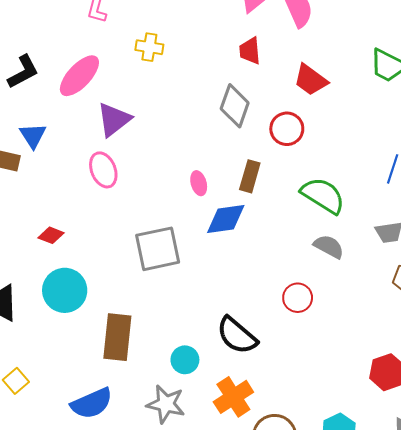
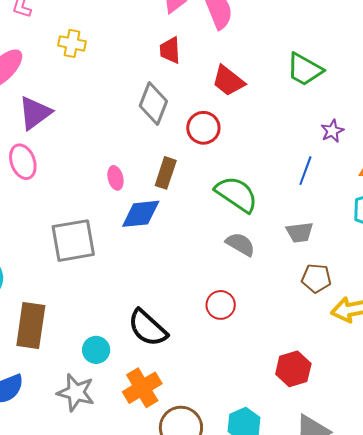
red circle: (298, 298) -> (221, 305), moved

